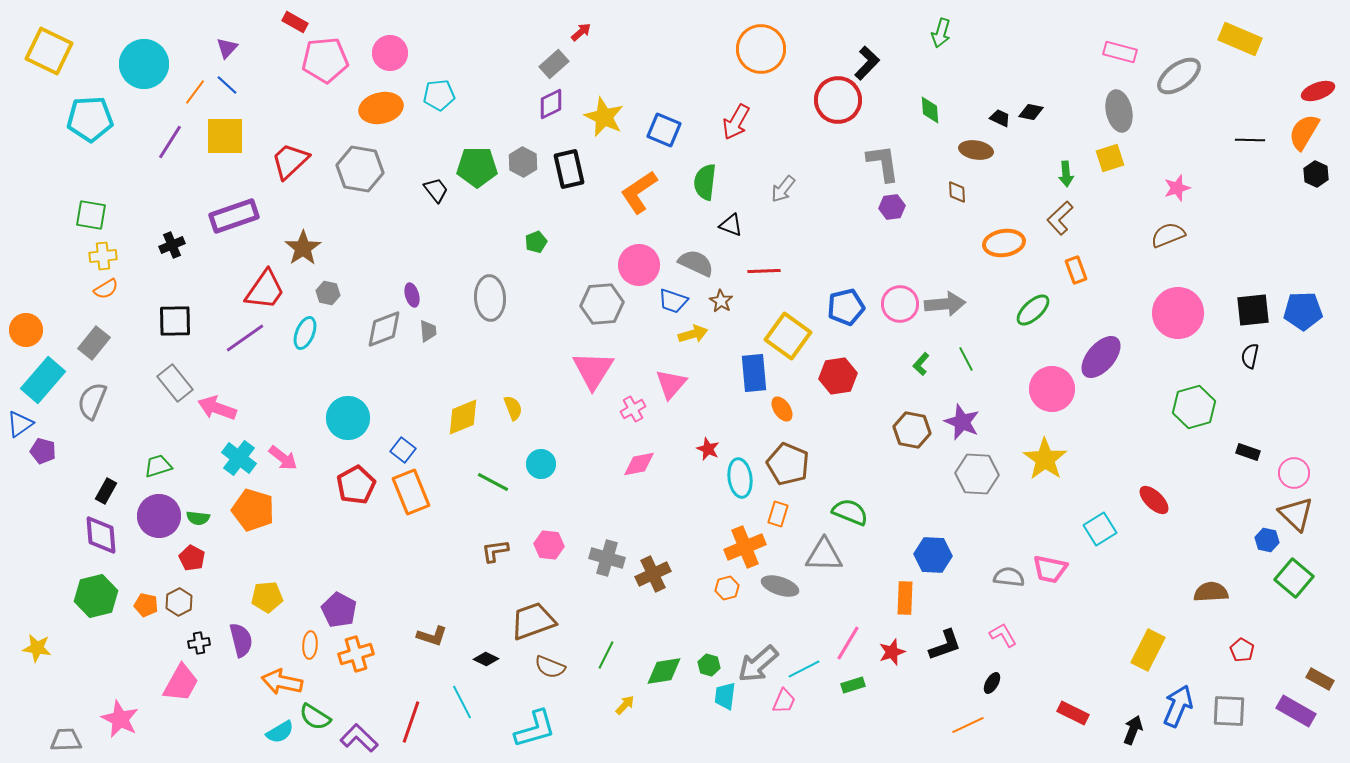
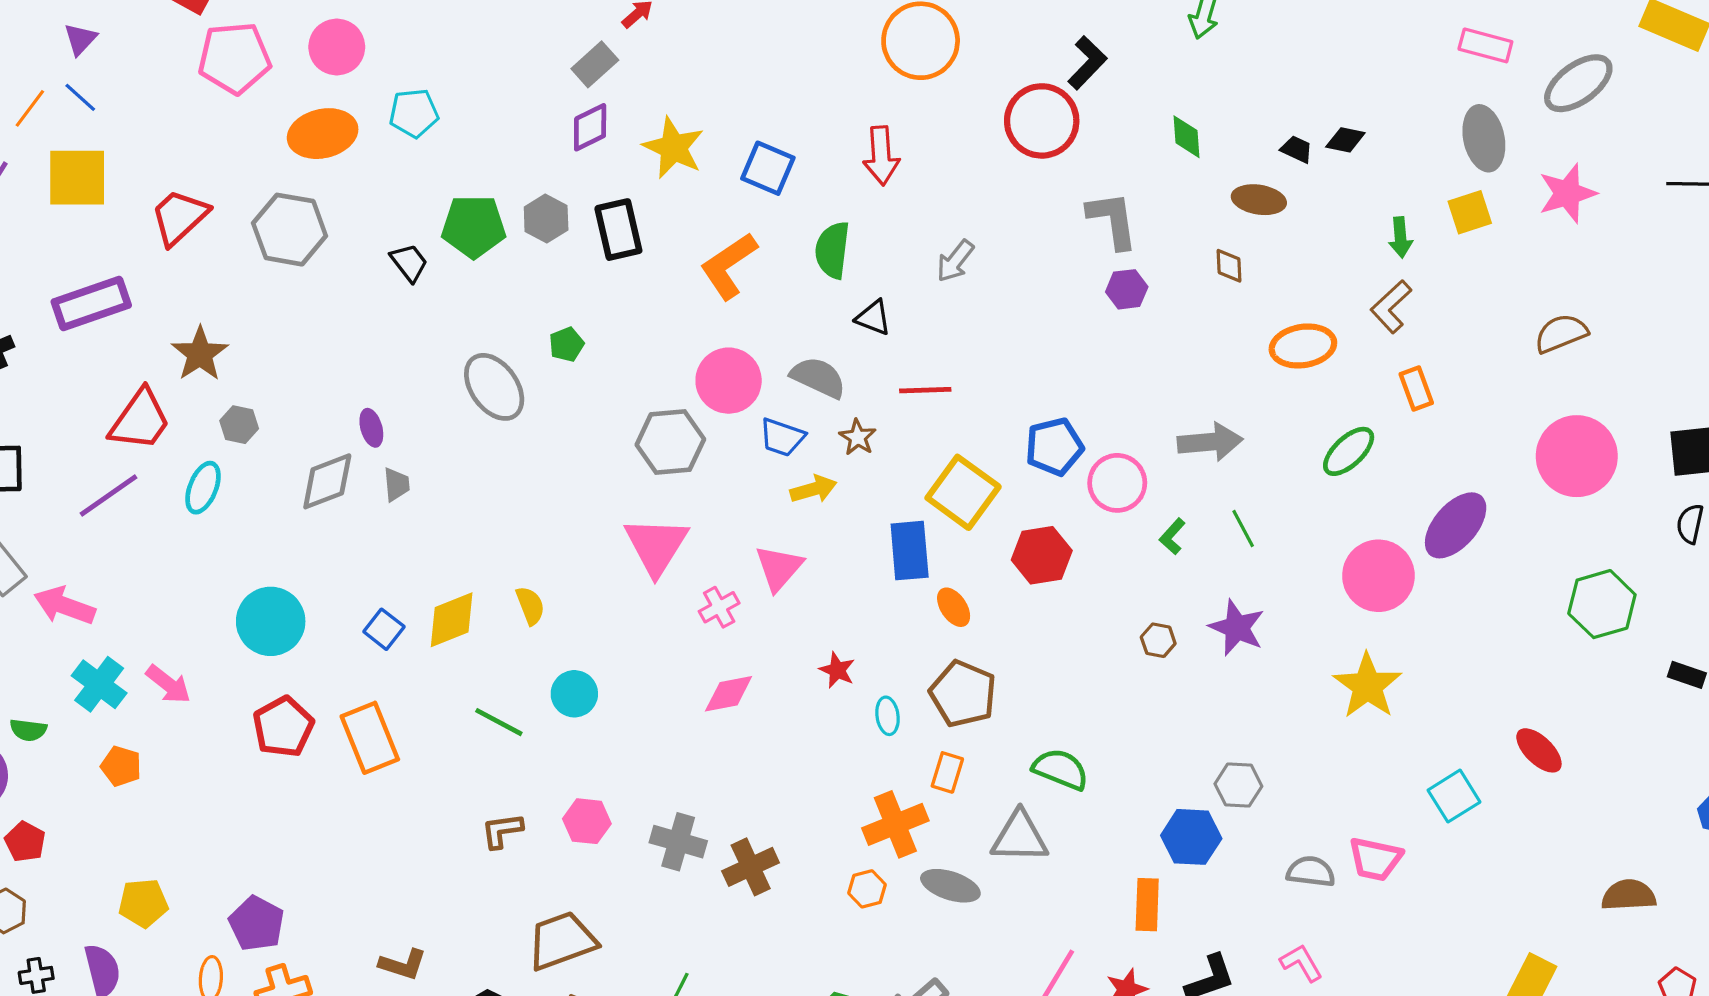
red arrow: (736, 122) -> (881, 156), turned -33
pink star: (1177, 188) -> (1567, 193), moved, size x1.4
gray ellipse: (490, 298) -> (494, 387), moved, turned -33
pink circle: (900, 304) -> (1117, 483), moved
brown hexagon: (912, 430) -> (1158, 640), size x0.6
blue square: (403, 450) -> (384, 629), moved
gray hexagon: (977, 474) -> (1238, 785), moved, size x0.7
cyan ellipse: (740, 478) -> (887, 716), size x0.6
orange pentagon: (253, 510) -> (121, 766), size x0.6
green semicircle: (198, 518) -> (28, 730), moved

